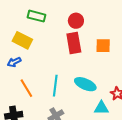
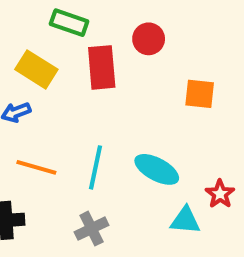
red rectangle: (74, 43) -> (102, 67), moved
orange line: (26, 88) -> (36, 167), turned -48

